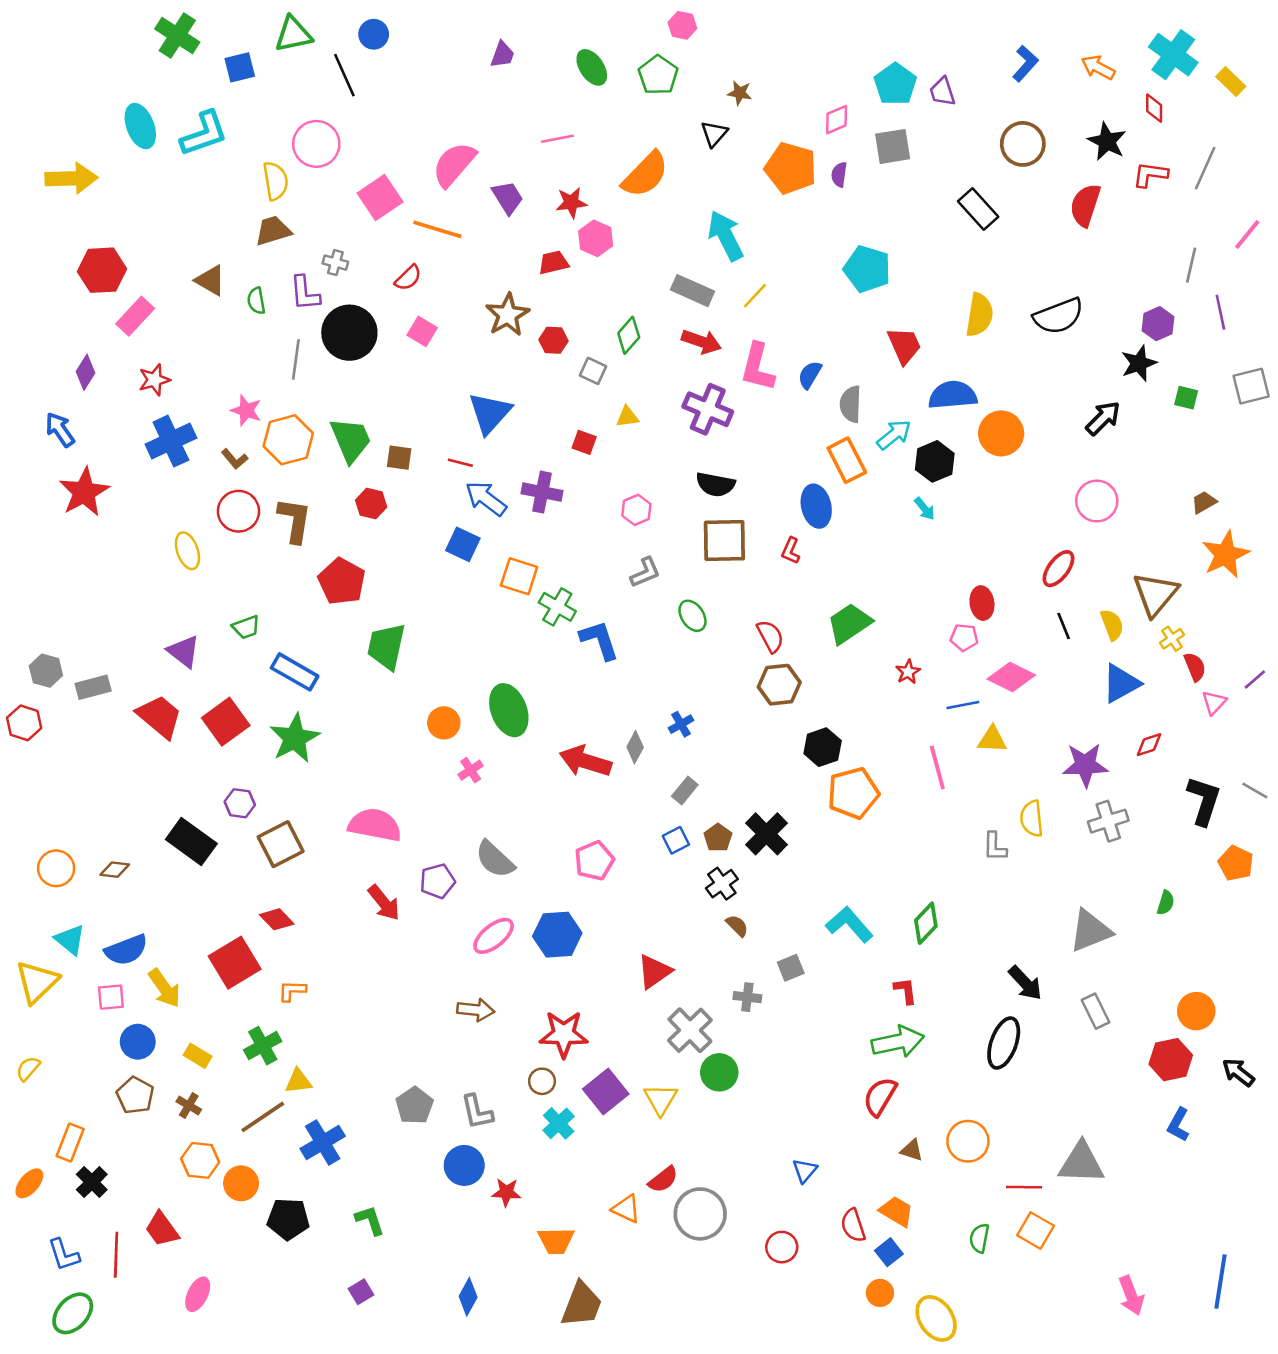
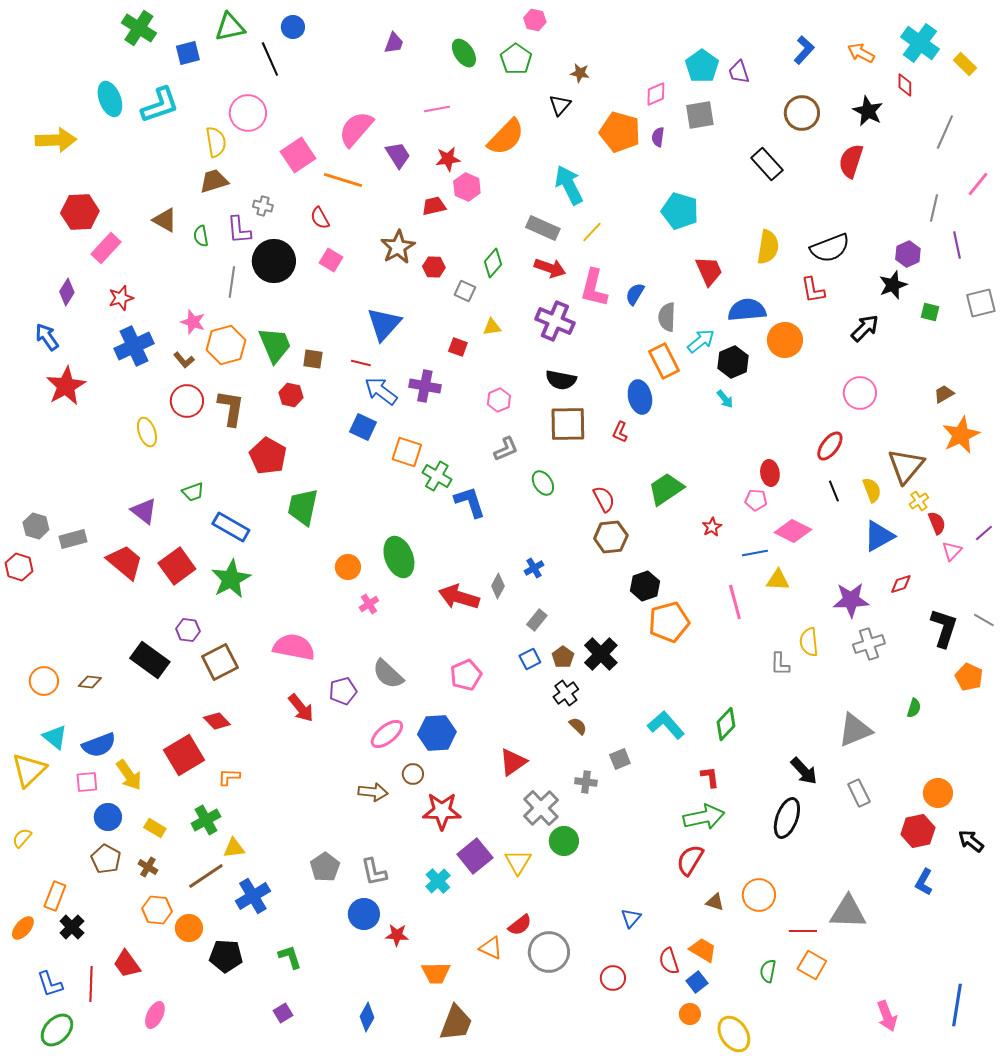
red L-shape: (1150, 175) -> (813, 290), moved, turned -108
red semicircle: (408, 278) -> (320, 218), turned 105
brown circle: (542, 1081) -> (413, 774), moved

